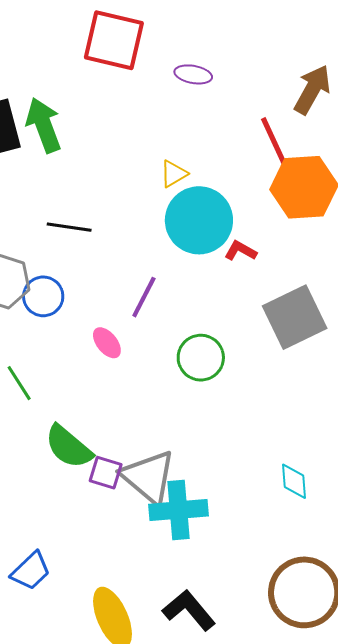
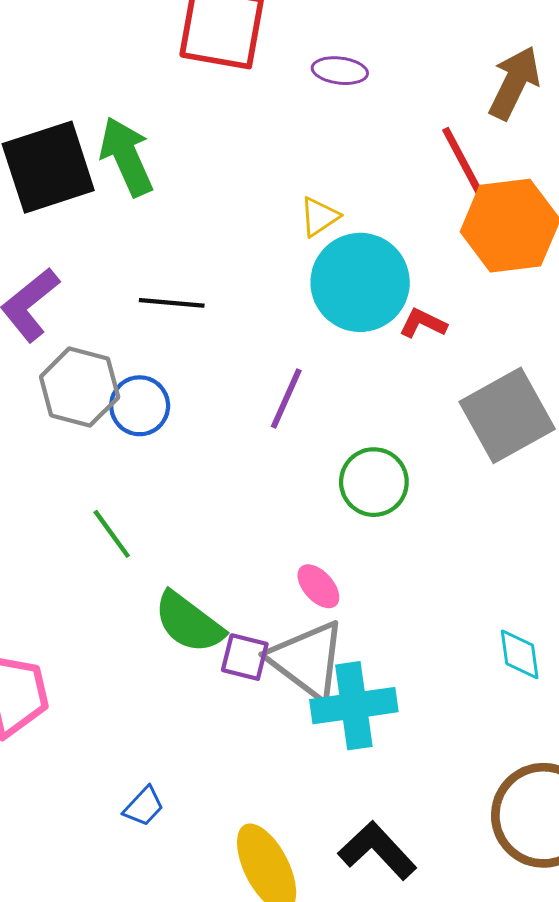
pink ellipse: (107, 343) -> (318, 586), moved
blue trapezoid: (31, 571) -> (144, 806), size x0.7

